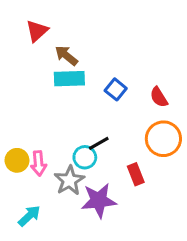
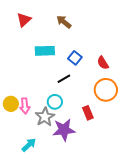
brown arrow: (66, 55) -> (64, 22), moved
black line: (99, 143) -> (64, 79), moved
cyan arrow: (29, 216) -> (29, 145), moved

